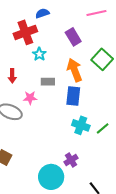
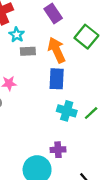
gray rectangle: (48, 82) -> (28, 51), moved
purple cross: (71, 160) -> (58, 150), turned 32

